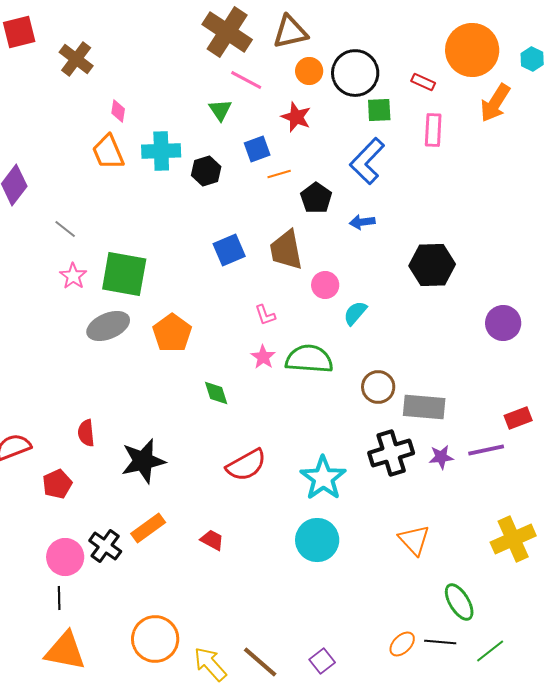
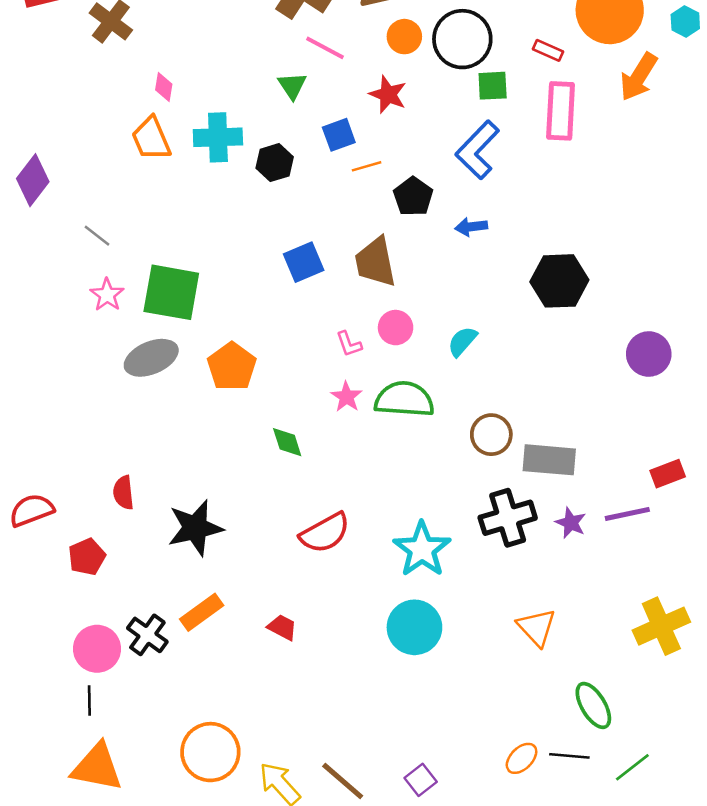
pink rectangle: (433, 130) -> (561, 111), size x1.4
pink circle: (325, 285) -> (396, 328), moved
purple star: (441, 457) -> (571, 523), turned 30

